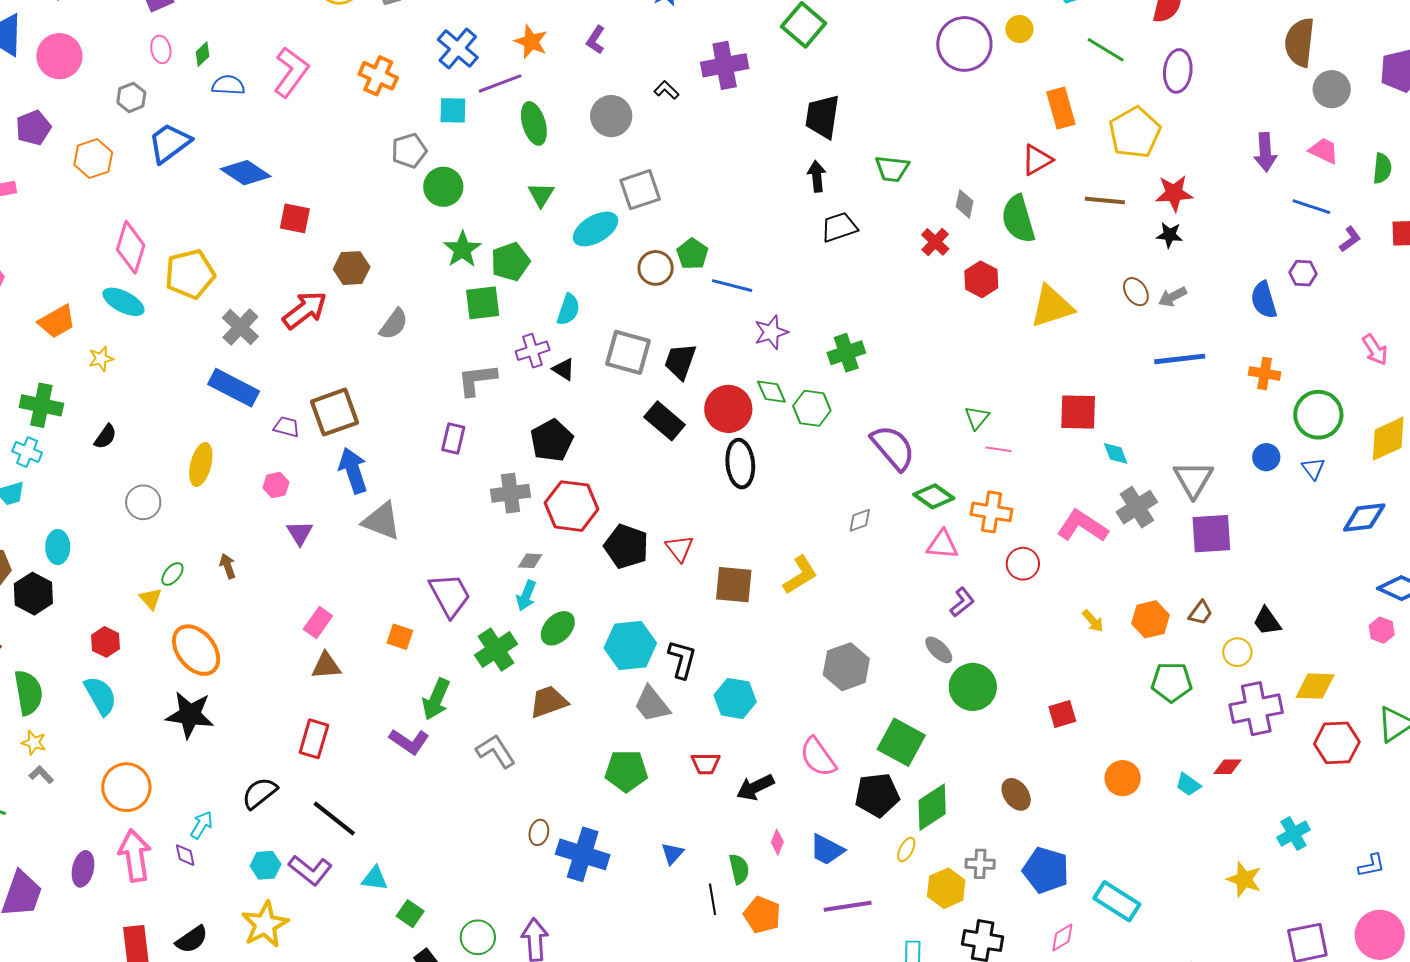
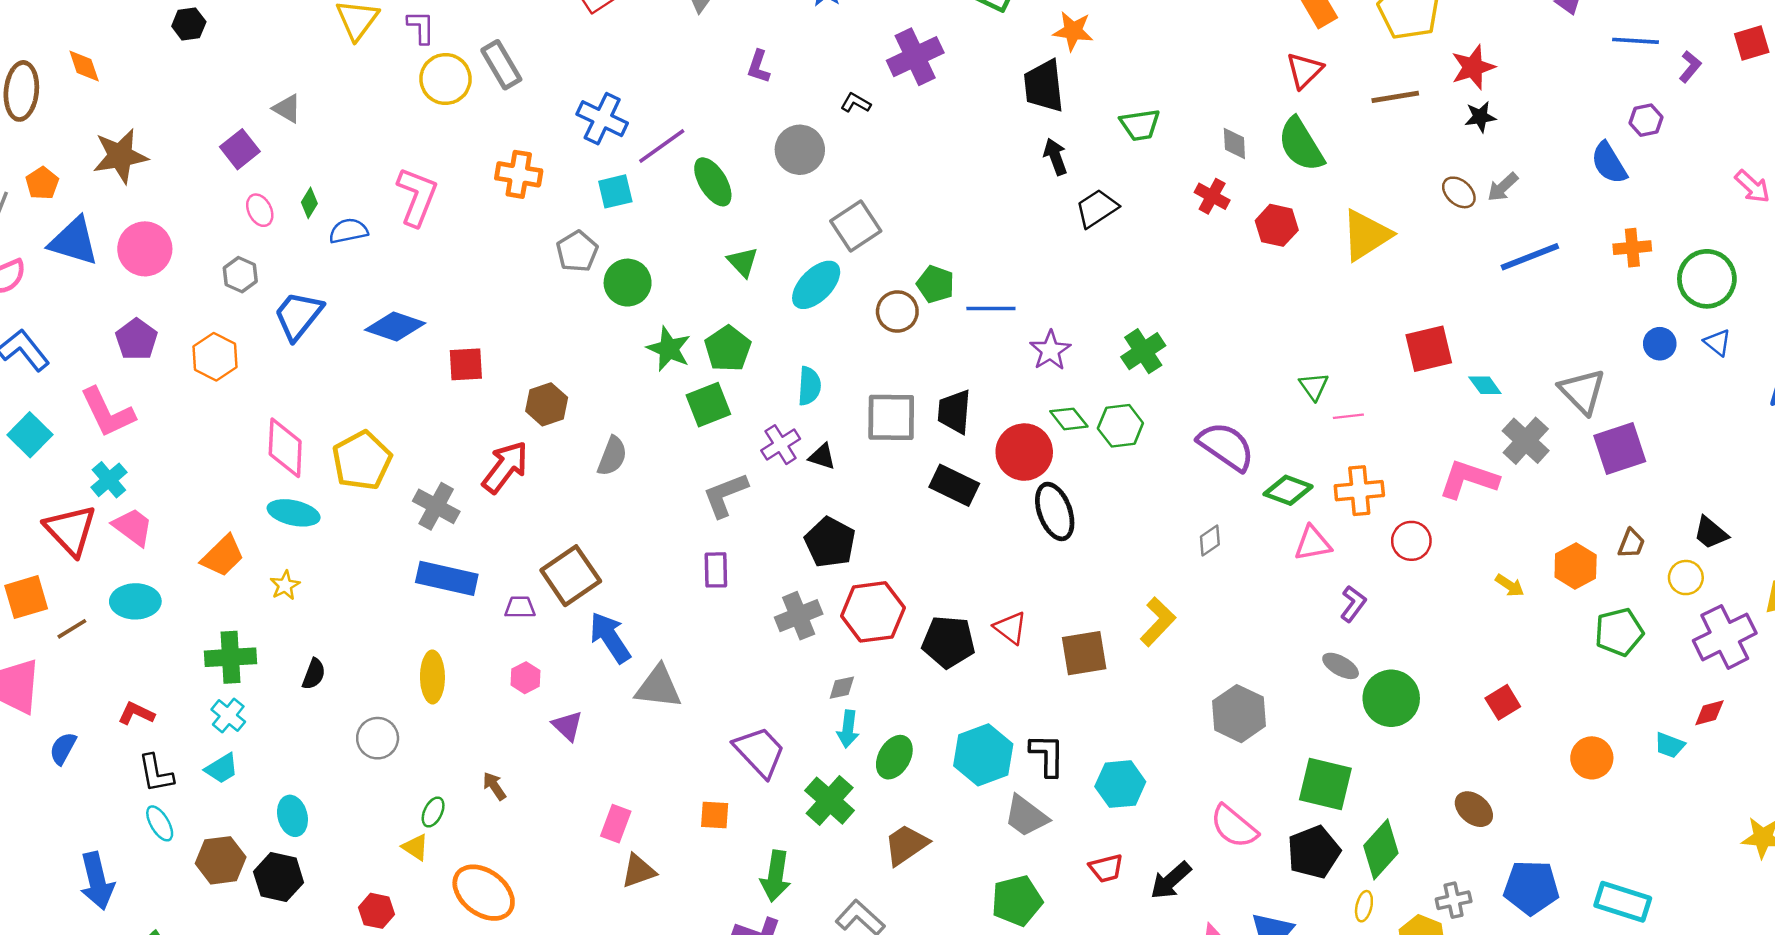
orange star: (531, 42) -> (1073, 31), moved
cyan cross: (27, 452) -> (228, 716), turned 32

